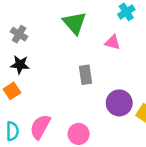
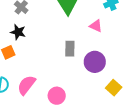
purple circle: (119, 103) -> (95, 62), moved

